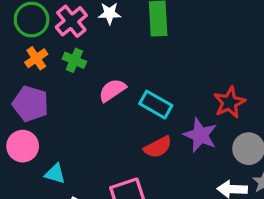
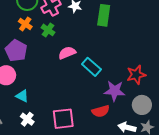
orange cross: (36, 58) -> (25, 24), turned -32
purple star: (200, 135) -> (114, 91), turned -30
red semicircle: (158, 147) -> (101, 111), moved

